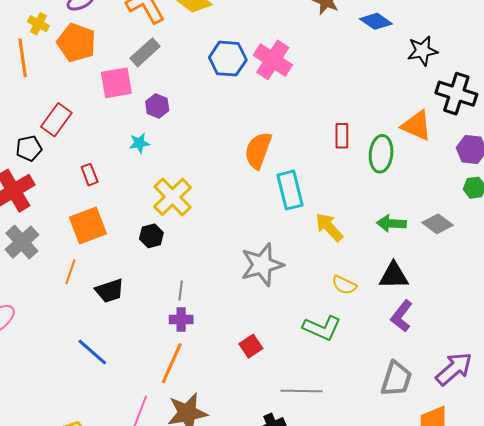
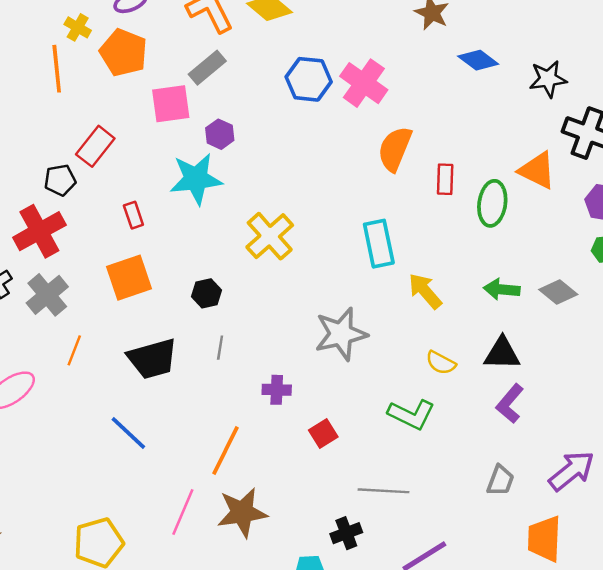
blue diamond: (376, 21) -> (478, 60), moved
cyan star: (139, 143) -> (196, 179), size x2.0
orange semicircle: (258, 150) -> (395, 149), moved
yellow cross: (172, 197) -> (270, 236), moved
orange line: (70, 272) -> (74, 350), moved
gray line: (181, 290) -> (220, 348), moved
black trapezoid: (109, 291) -> (152, 359), size x1.4
purple cross: (181, 320) -> (277, 390), moved
gray trapezoid: (396, 379) -> (500, 480), size x0.7

